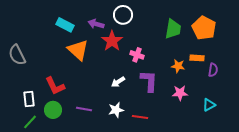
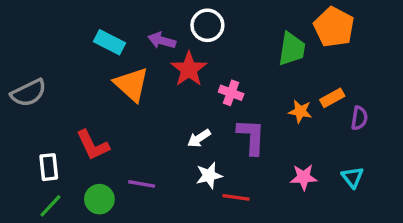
orange pentagon: (204, 28) -> (334, 27), moved
gray semicircle: (17, 55) -> (29, 93), turned -90
orange rectangle: (197, 58) -> (332, 98), turned -32
pink star: (180, 93) -> (304, 177), moved
cyan triangle: (209, 105) -> (353, 177), turned -40
green circle: (53, 110) -> (99, 199), moved
white star: (116, 110) -> (209, 176), moved

